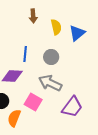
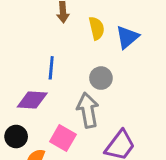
gray circle: (51, 57) -> (101, 78), moved
gray arrow: (50, 83) -> (88, 110), turned 55

